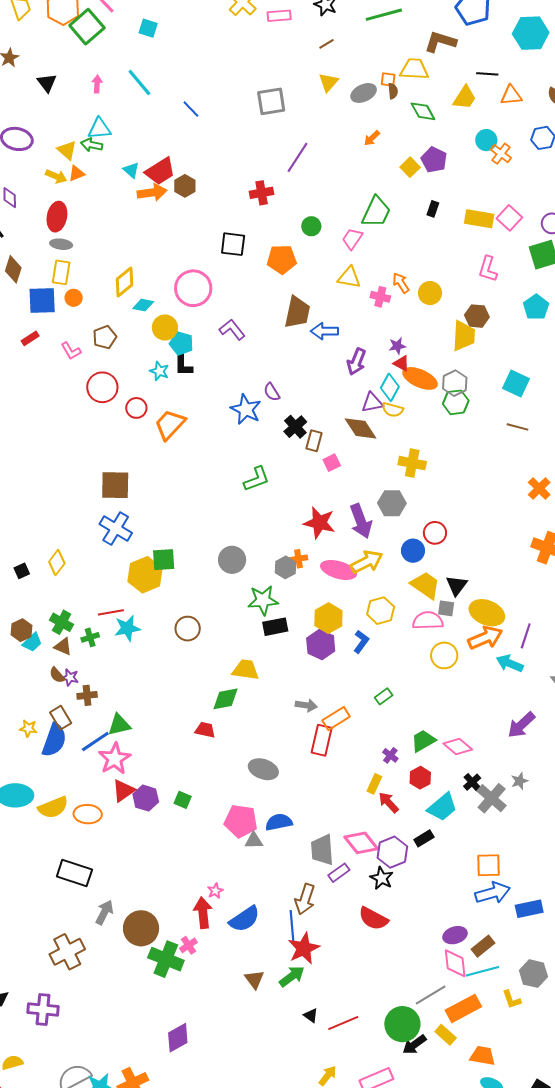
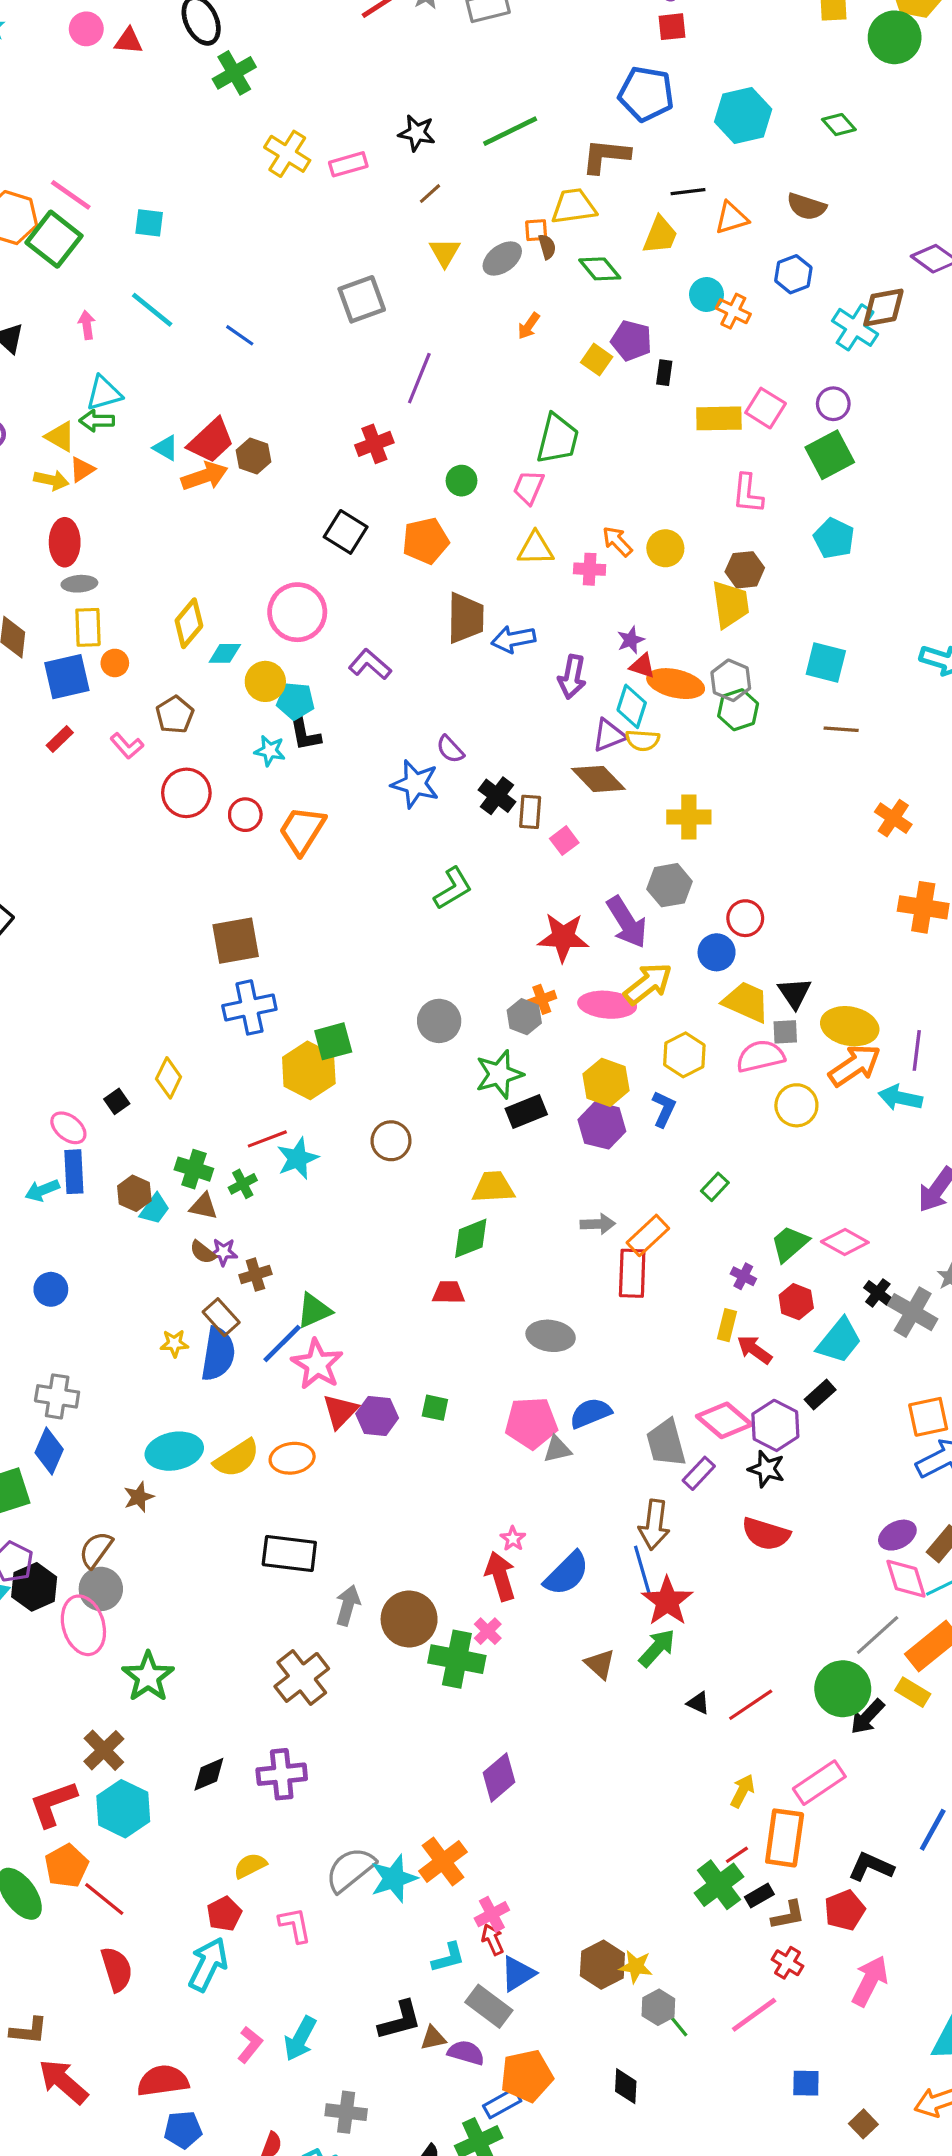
black rectangle: (433, 209) -> (664, 373), moved
black square: (233, 244) -> (346, 532), turned 36
blue cross: (116, 528) -> (249, 1007), turned -32

